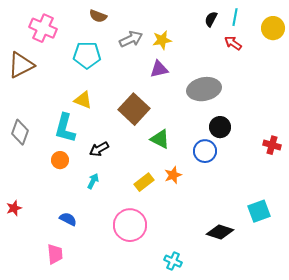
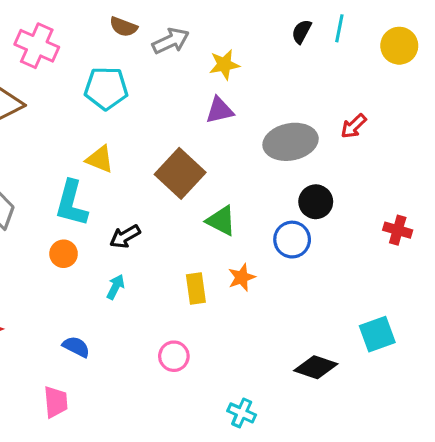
gray arrow: (131, 39) -> (171, 41), moved
red arrow: (233, 43) -> (354, 126), moved, turned -78
yellow rectangle: (144, 182) -> (196, 288), turned -60
pink circle: (130, 225) -> (174, 356), size x0.6

